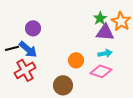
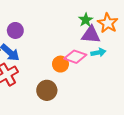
cyan arrow: (105, 53) -> (98, 53), moved
pink diamond: (101, 71) -> (75, 57), moved

